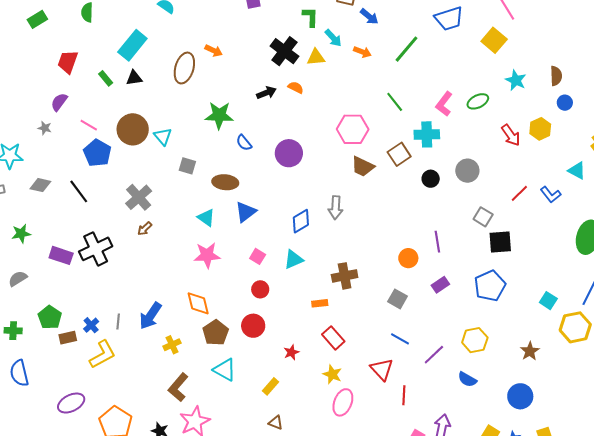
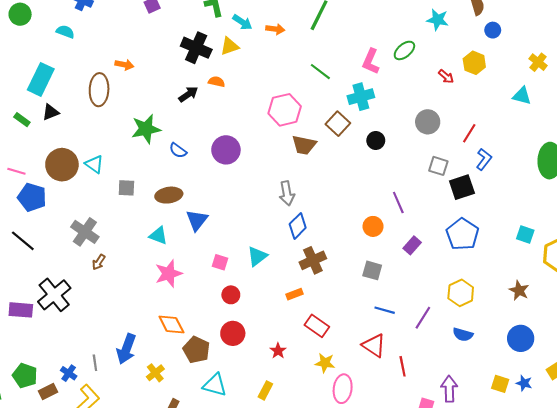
red arrow: (511, 135) -> (446, 77), size x0.7
gray circle: (467, 171) -> (428, 122), moved
blue L-shape: (551, 195) -> (484, 159), moved, turned -90
blue diamond: (301, 221) -> (298, 226), moved

